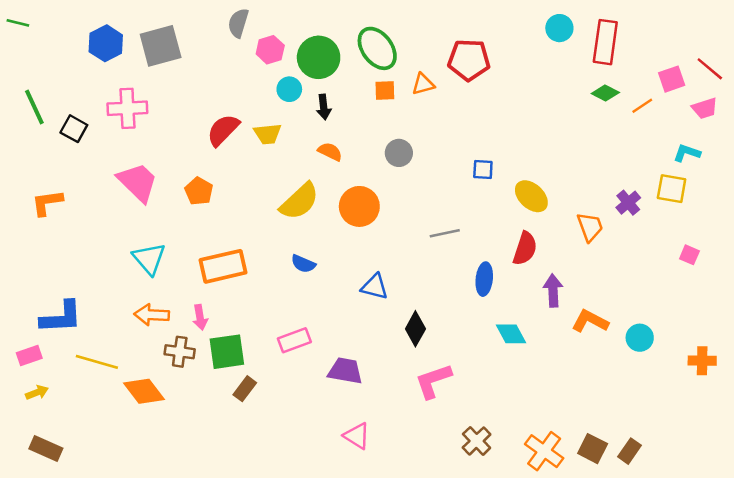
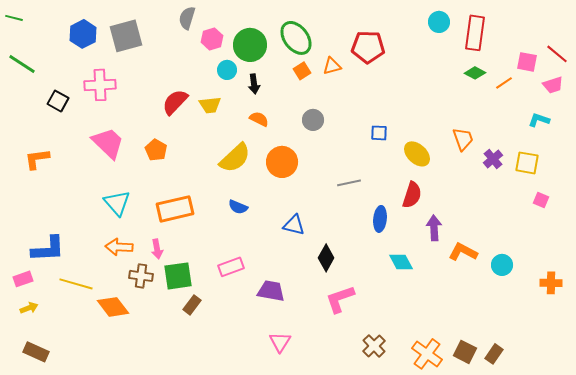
pink square: (672, 79) -> (527, 62), turned 30
orange square: (385, 90) -> (302, 71), turned -30
green line: (34, 107) -> (22, 64), moved, turned -32
yellow square: (672, 189) -> (527, 163), moved
orange trapezoid: (590, 227) -> (463, 139), moved
pink triangle: (357, 436) -> (280, 342), turned 30

